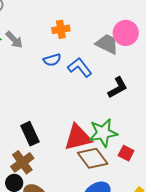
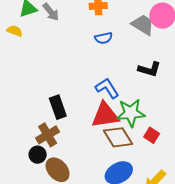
blue semicircle: (52, 60) -> (104, 38), moved
blue L-shape: (80, 67) -> (107, 88), moved
black L-shape: (118, 88) -> (149, 69), turned 40

